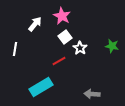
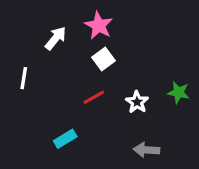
green star: (112, 46) -> (178, 92), moved
white star: (80, 48) -> (137, 102), moved
cyan rectangle: (41, 87) -> (65, 139), size x0.6

